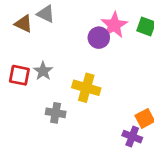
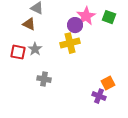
brown triangle: (24, 24) -> (29, 24), moved
yellow cross: (86, 88) -> (70, 43), moved, turned -30

